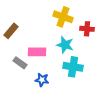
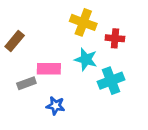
gray rectangle: (20, 63) -> (26, 83), turned -56
cyan cross: (73, 67) -> (111, 81), moved, turned -30

